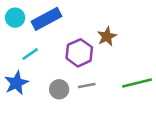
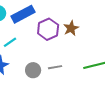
purple hexagon: (79, 53) -> (48, 29), moved

